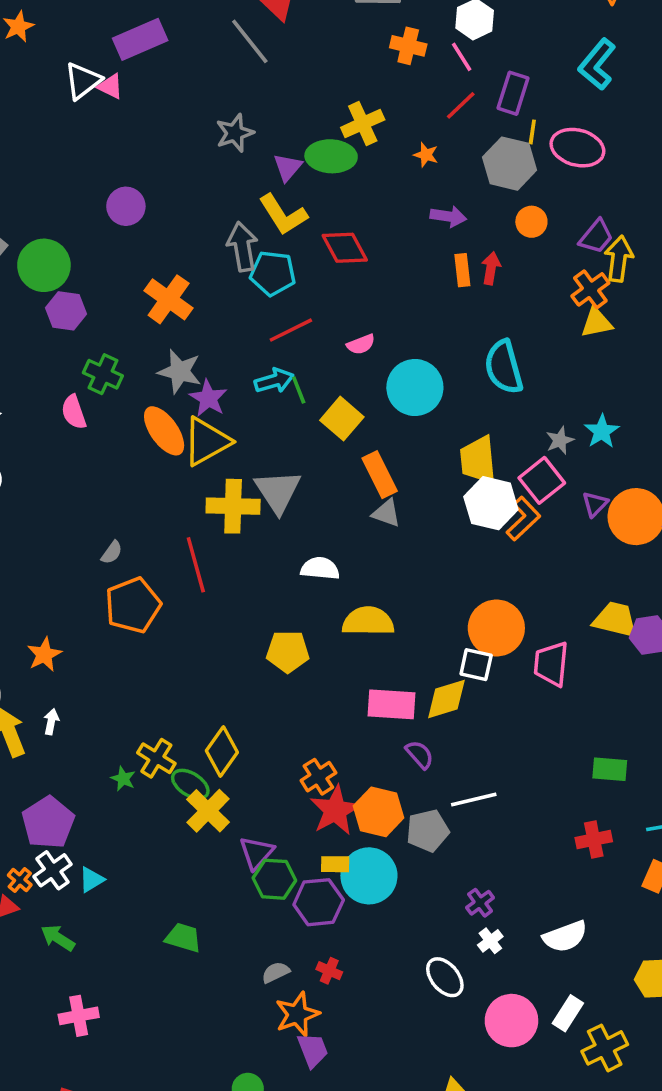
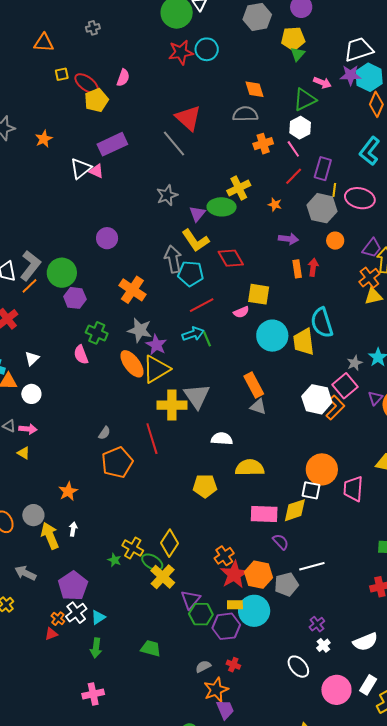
orange cross: (408, 46) -> (263, 144), turned -30
yellow square: (342, 419) -> (259, 294), moved, turned -30
yellow trapezoid: (478, 460) -> (304, 342), moved
green arrow: (58, 938) -> (96, 648), moved, turned -114

